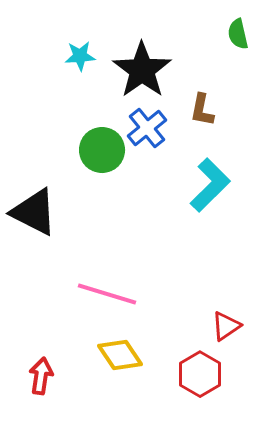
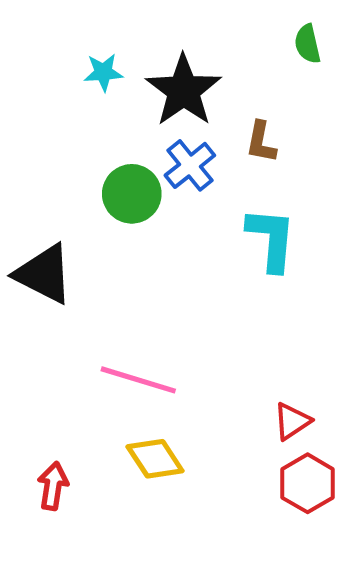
cyan L-shape: (210, 185) -> (271, 239), turned -40
red hexagon: (200, 374) -> (308, 483), moved

